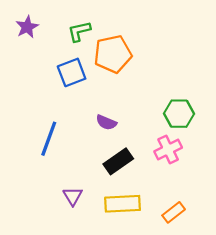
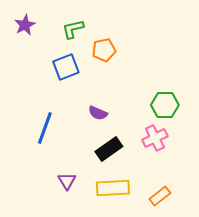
orange pentagon: (113, 54) -> (104, 50), size x0.7

